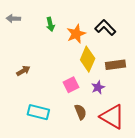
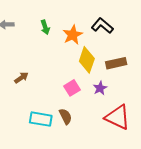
brown semicircle: (80, 112) -> (65, 116), moved

